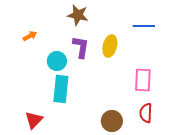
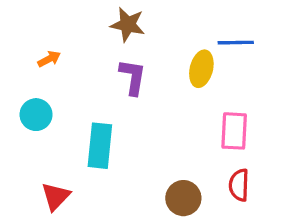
yellow ellipse: (110, 46) -> (201, 69), moved
cyan circle: (57, 61) -> (36, 115), moved

